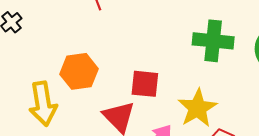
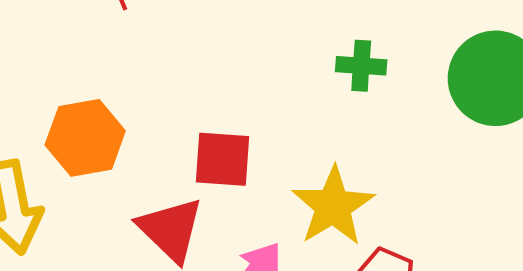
green cross: (213, 41) -> (361, 66), size x0.6

